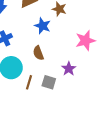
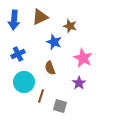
pink star: (85, 40) -> (83, 58), moved, turned -30
gray square: (49, 82) -> (60, 106), moved

